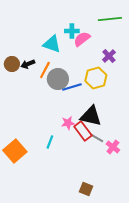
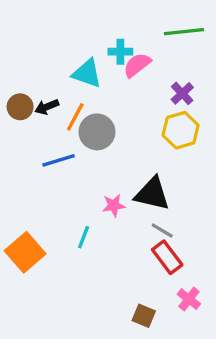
yellow hexagon: (96, 78) -> (181, 130), moved
blue line: (72, 87) -> (59, 160), moved
red rectangle: (83, 131) -> (167, 257), moved
pink cross: (113, 147) -> (189, 299), moved

